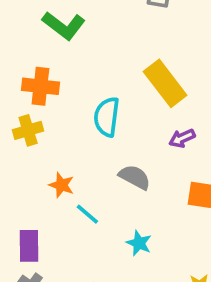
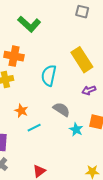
cyan line: (87, 214) -> (34, 128), turned -72
cyan star: (139, 243) -> (76, 129), moved

